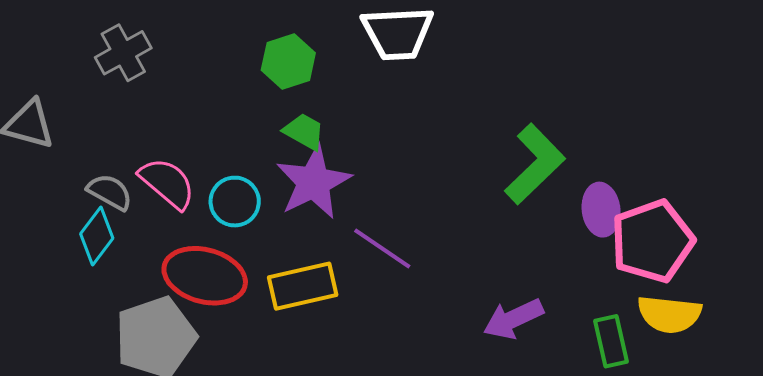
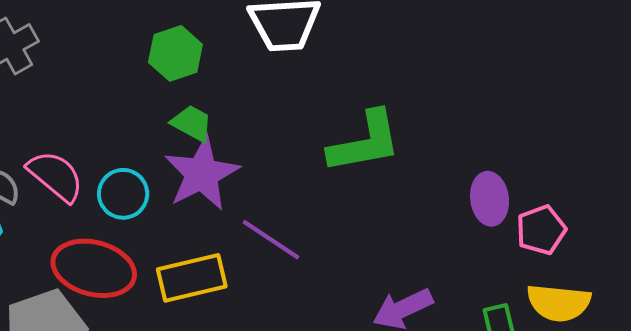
green L-shape: (535, 164) -> (365, 142), moved, turned 34
pink pentagon: (652, 241) -> (541, 230), size x0.6

